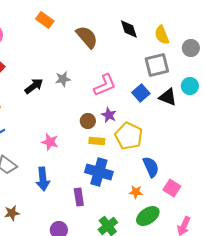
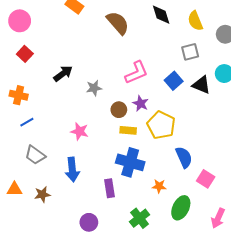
gray square: (157, 65) -> (190, 52), size x0.7
gray star: (63, 79) -> (94, 88), moved
orange star: (136, 192) -> (159, 186), moved
brown star: (12, 213) -> (42, 194), moved
green ellipse: (148, 216) -> (181, 208), turned -30

